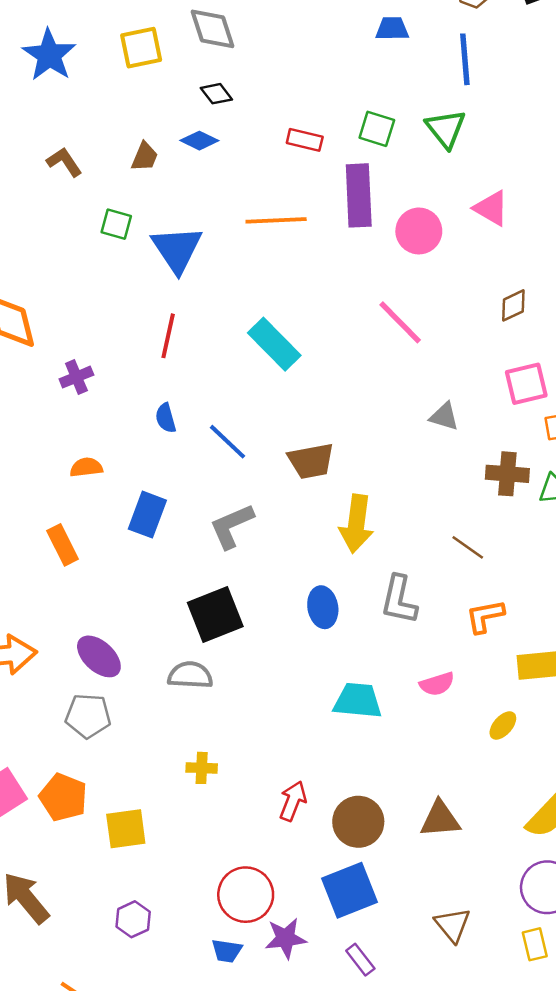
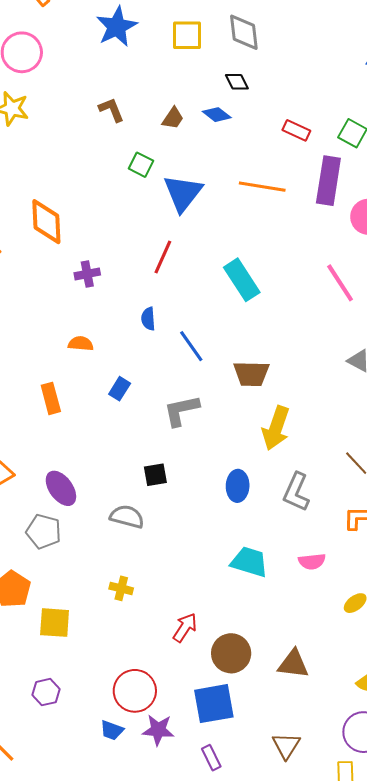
blue rectangle: (147, 515) -> (120, 389), size x0.7
black square: (215, 615) -> (155, 475), size x0.6

